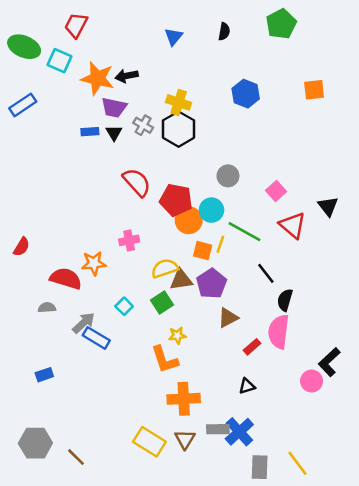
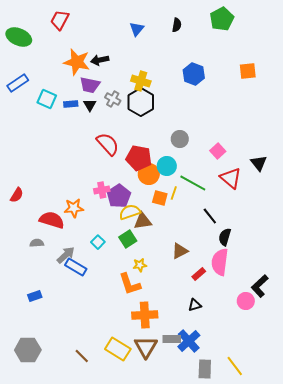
cyan square: (60, 61) -> (47, 99), moved
purple pentagon: (211, 284) -> (119, 196), moved
brown triangle: (185, 439) -> (146, 347), size x1.4
brown line: (76, 457) -> (82, 356), moved

